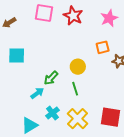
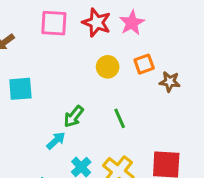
pink star: (109, 18) -> (132, 23), moved
yellow circle: (78, 67) -> (108, 67), moved
green line: (75, 89) -> (120, 118), moved

